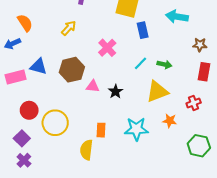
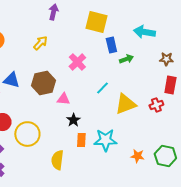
cyan line: (141, 63) -> (102, 88), moved
green arrow: (164, 64) -> (126, 59), moved, turned -32
black star: (116, 92) -> (73, 120), moved
red cross: (194, 103) -> (156, 105), moved
orange star: (170, 121) -> (137, 156), moved
orange rectangle: (101, 130) -> (81, 140), moved

